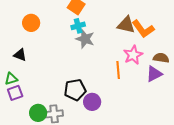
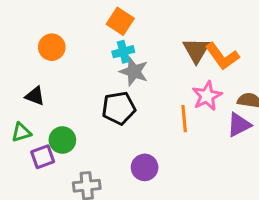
brown triangle: (126, 25) -> (196, 50), turned 48
black pentagon: (75, 90) -> (119, 108), moved
purple square: (15, 93) -> (43, 157), moved
green circle: (38, 113) -> (62, 140), moved

